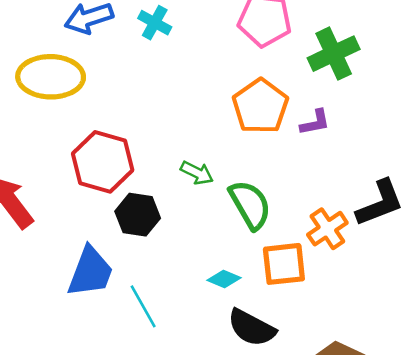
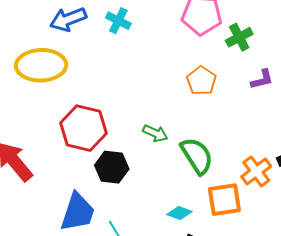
green cross: (334, 54) -> (239, 37), moved, size x0.7
orange pentagon: (260, 106) -> (201, 81), size x0.7
purple L-shape: (315, 122) -> (262, 79), moved

